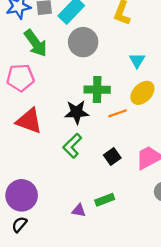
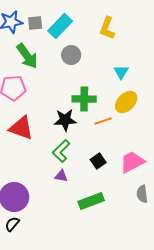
gray circle: (83, 42) -> (71, 55), size x0.7
green rectangle: (105, 200) -> (91, 201), size x1.4
purple triangle: (79, 210) -> (61, 176), moved

